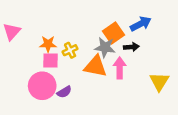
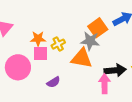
black arrow: (131, 47) -> (115, 70), moved, size x1.5
pink arrow: (120, 68) -> (105, 84), moved
pink circle: (42, 86) -> (18, 67), moved

